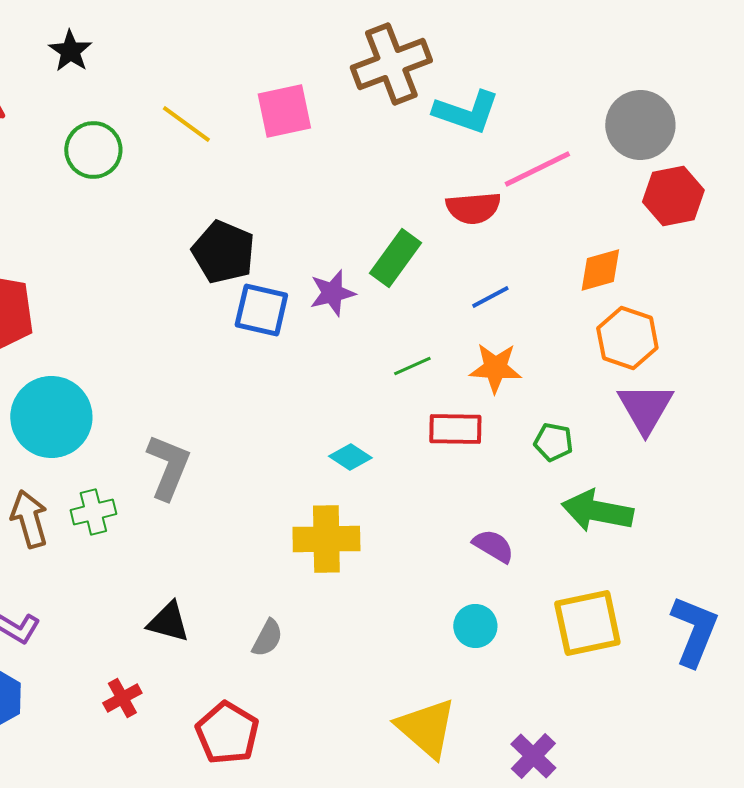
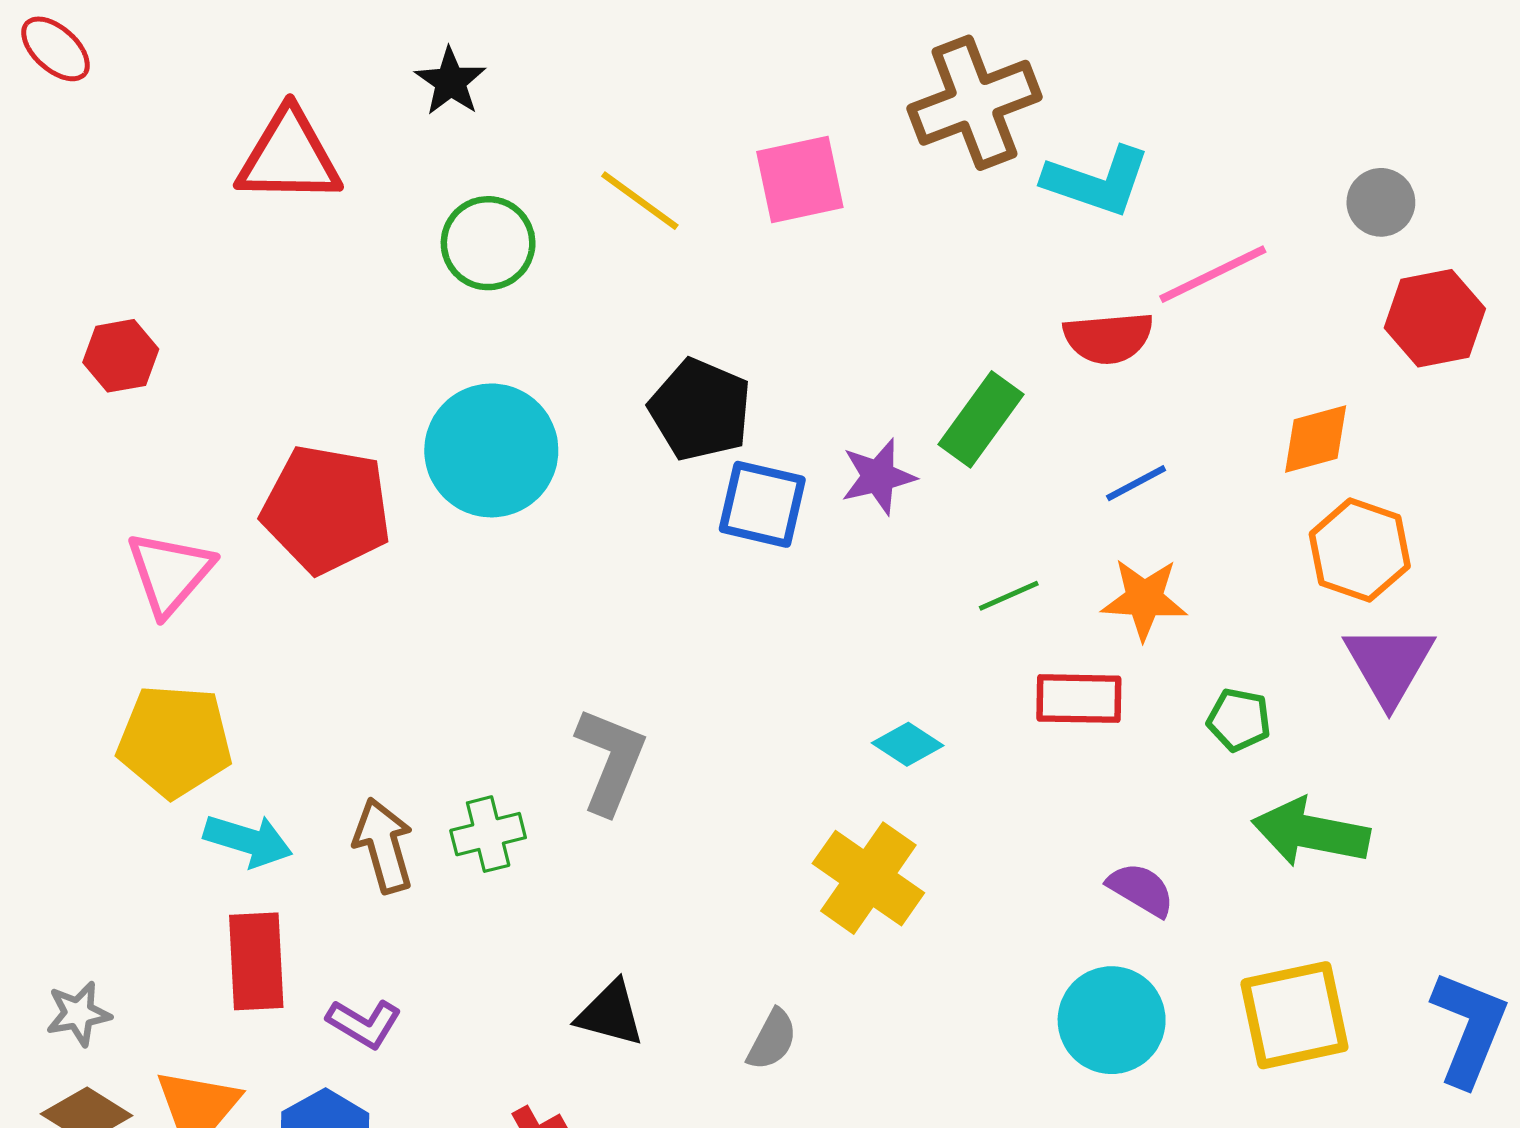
gray circle: (640, 125) -> (1381, 202), size x0.6
cyan circle: (51, 417) -> (491, 450), moved
yellow cross: (326, 539) -> (868, 878), turned 36
cyan circle: (475, 626) -> (1112, 1020), size x1.5

